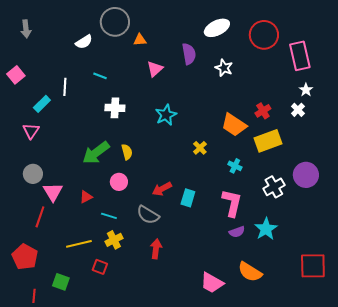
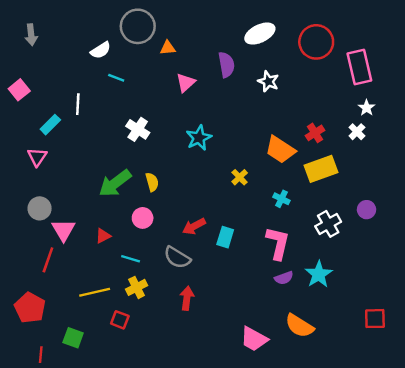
cyan line: (100, 76) -> (116, 78), moved
white cross: (115, 108) -> (138, 129), turned 30
purple circle: (306, 175) -> (367, 210), size x0.6
red square: (313, 266) -> (375, 319), size x0.7

